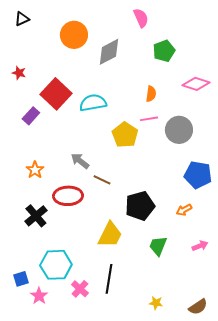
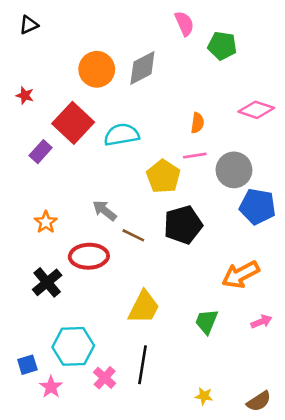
orange circle: (74, 35) -> (97, 69), moved
green pentagon: (164, 51) -> (222, 46), moved, turned 30
blue pentagon: (198, 175) -> (258, 207), moved
black pentagon: (140, 206) -> (183, 225), moved
orange arrow: (184, 210) -> (241, 275), size x1.8

